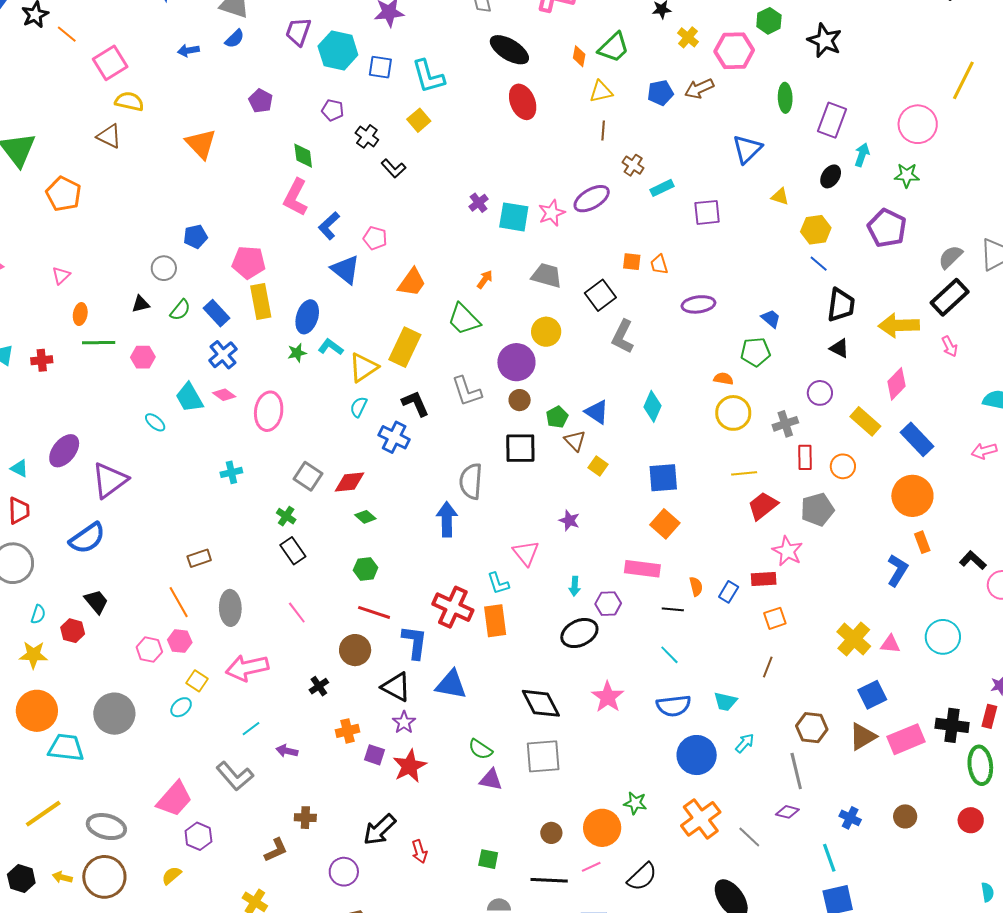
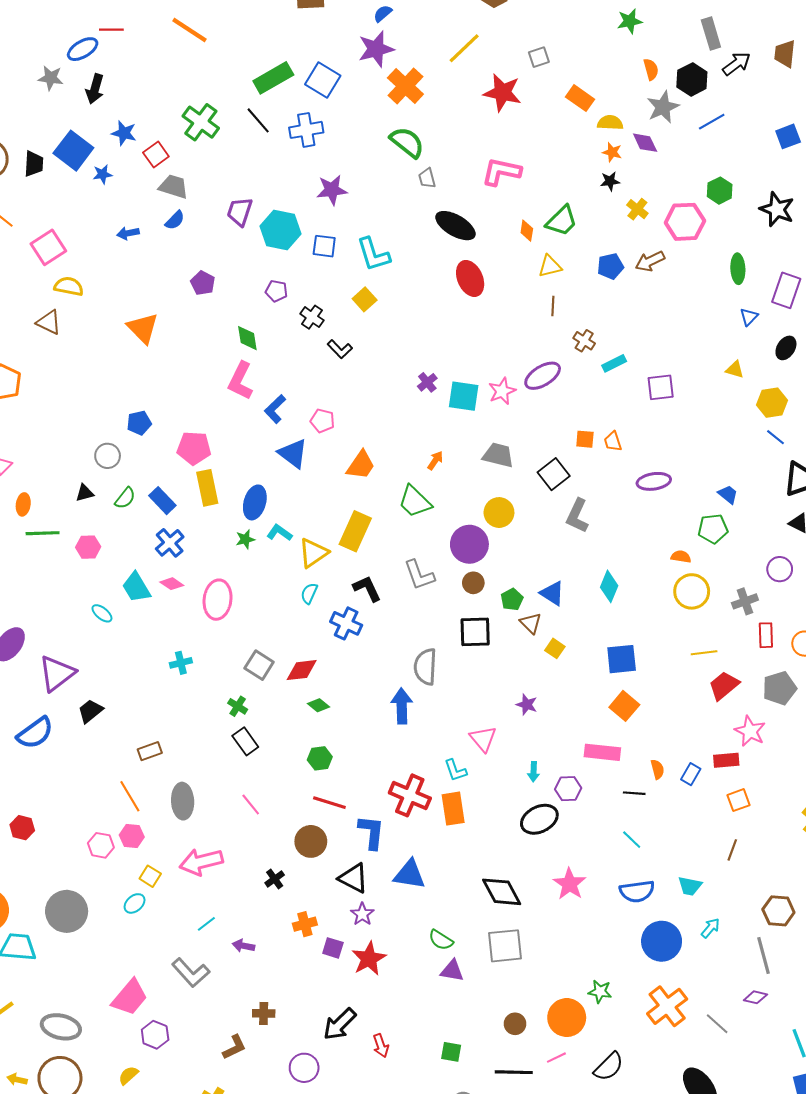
blue triangle: (747, 149) -> (749, 317), moved, size x0.6
black trapezoid: (96, 602) -> (90, 711), moved, turned -88

